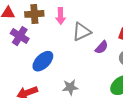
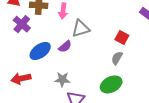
purple semicircle: (102, 47) -> (65, 46), moved

